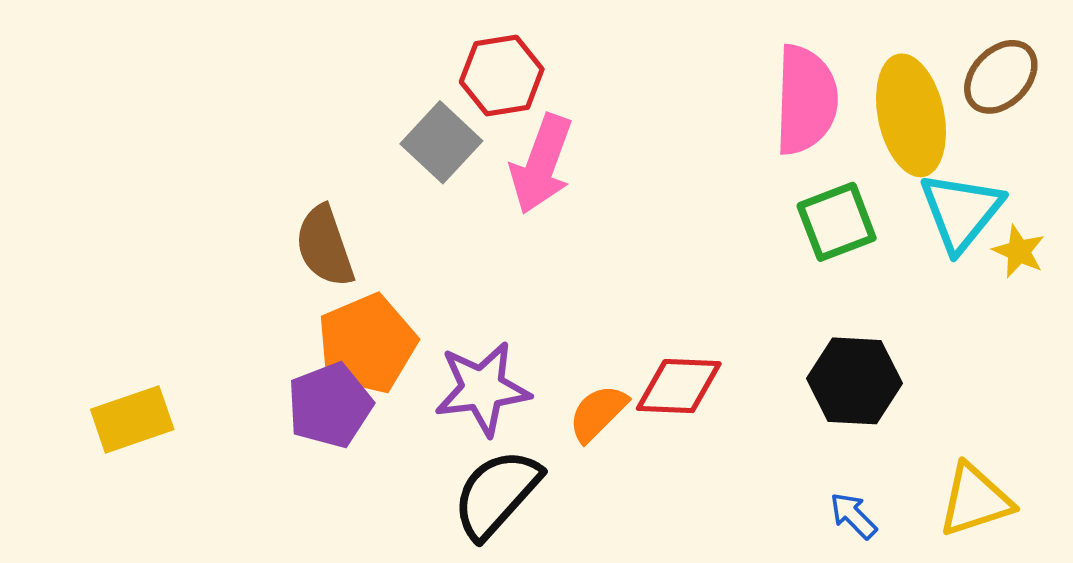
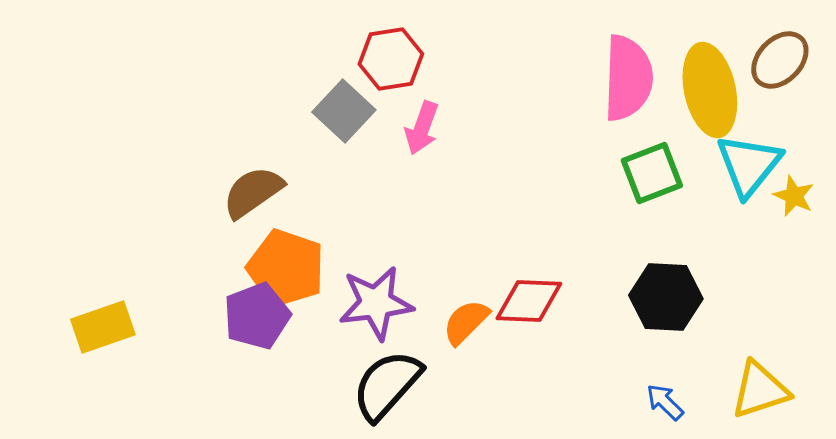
pink arrow: (541, 164) -> (422, 128), size x0.7
brown semicircle: (325, 246) -> (253, 192), turned 74
orange pentagon: (367, 344) -> (286, 268), turned -30

